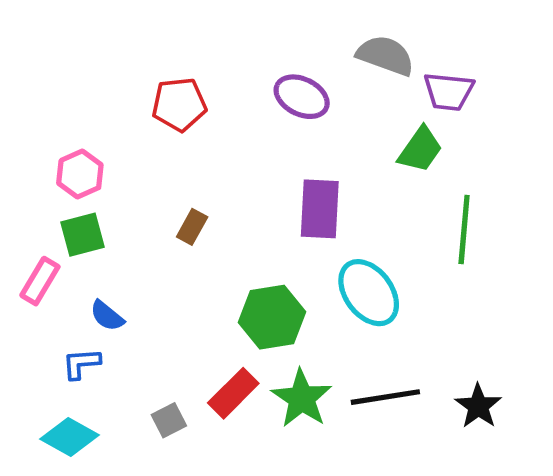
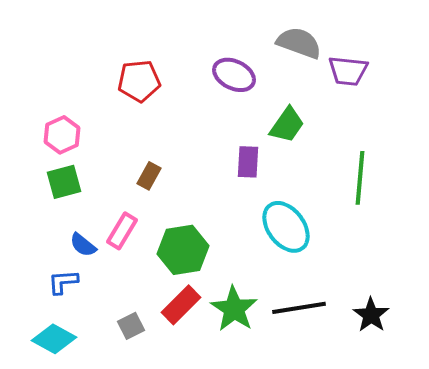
green trapezoid: (420, 150) -> (287, 125), moved
purple rectangle: (320, 209) -> (248, 162), size x0.7
pink rectangle: (40, 281) -> (122, 231), moved
green hexagon: (272, 317) -> (183, 250), moved

